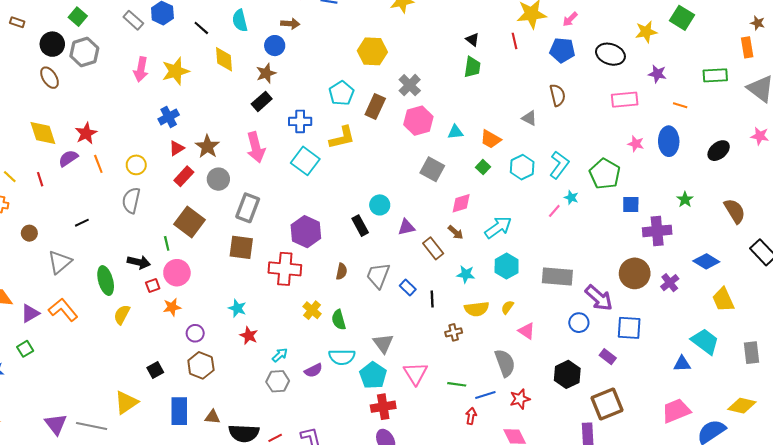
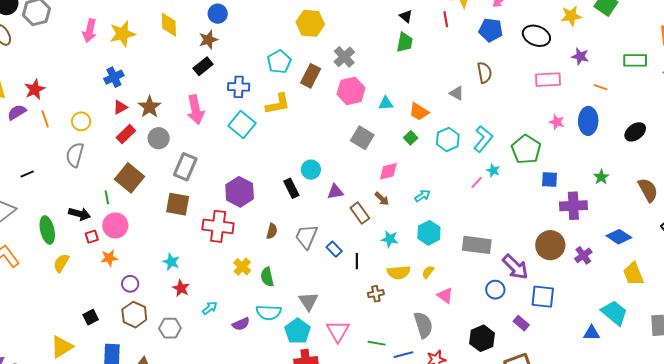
cyan arrow: (498, 227) -> (422, 196), size x0.6
gray hexagon: (278, 381) -> (170, 328), moved

